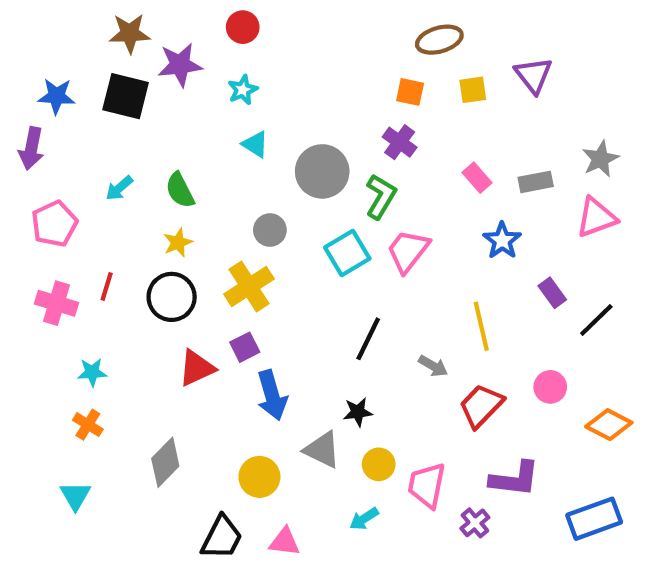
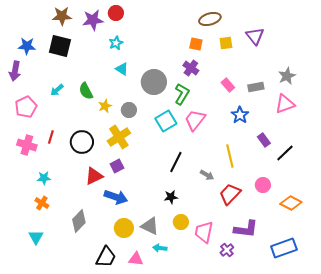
purple star: (180, 65) -> (93, 20), moved
yellow star: (178, 243) -> (105, 106), moved
blue arrow: (272, 395) -> (116, 197), moved, turned -55
gray triangle: (322, 450) -> (150, 226), moved
cyan arrow: (364, 519) -> (160, 248), moved, turned 40

